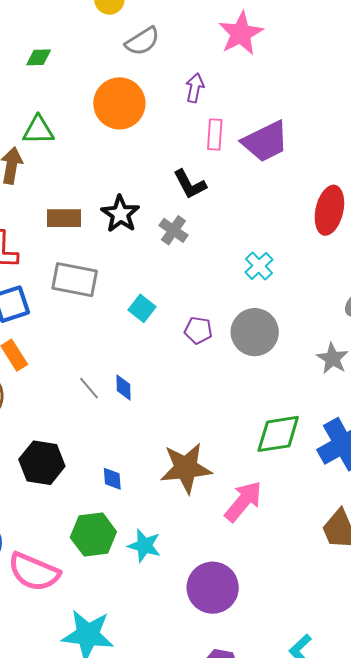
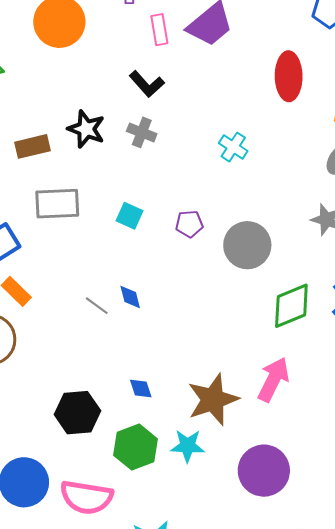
gray circle: (255, 332) -> (247, 245), moved
black hexagon: (42, 463) -> (77, 413), moved
brown star: (186, 468) -> (213, 400), moved

